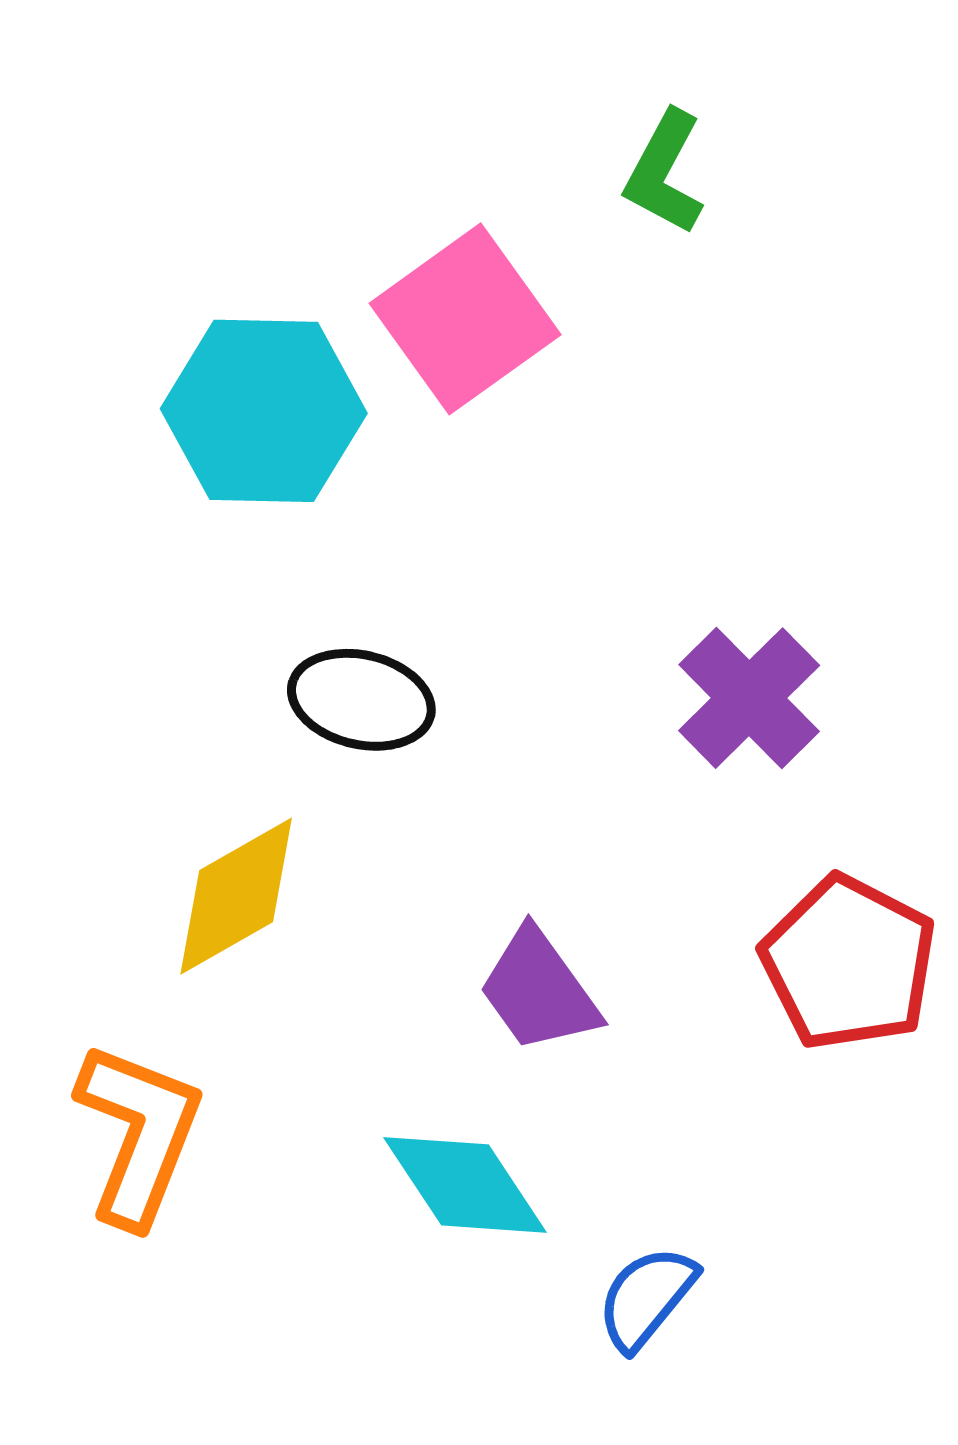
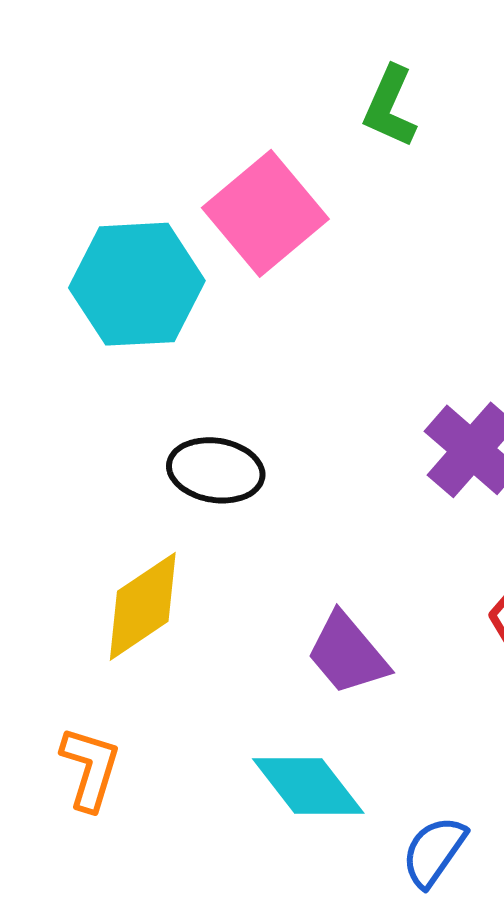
orange L-shape: (139, 1134) -> (90, 768), size x0.7

